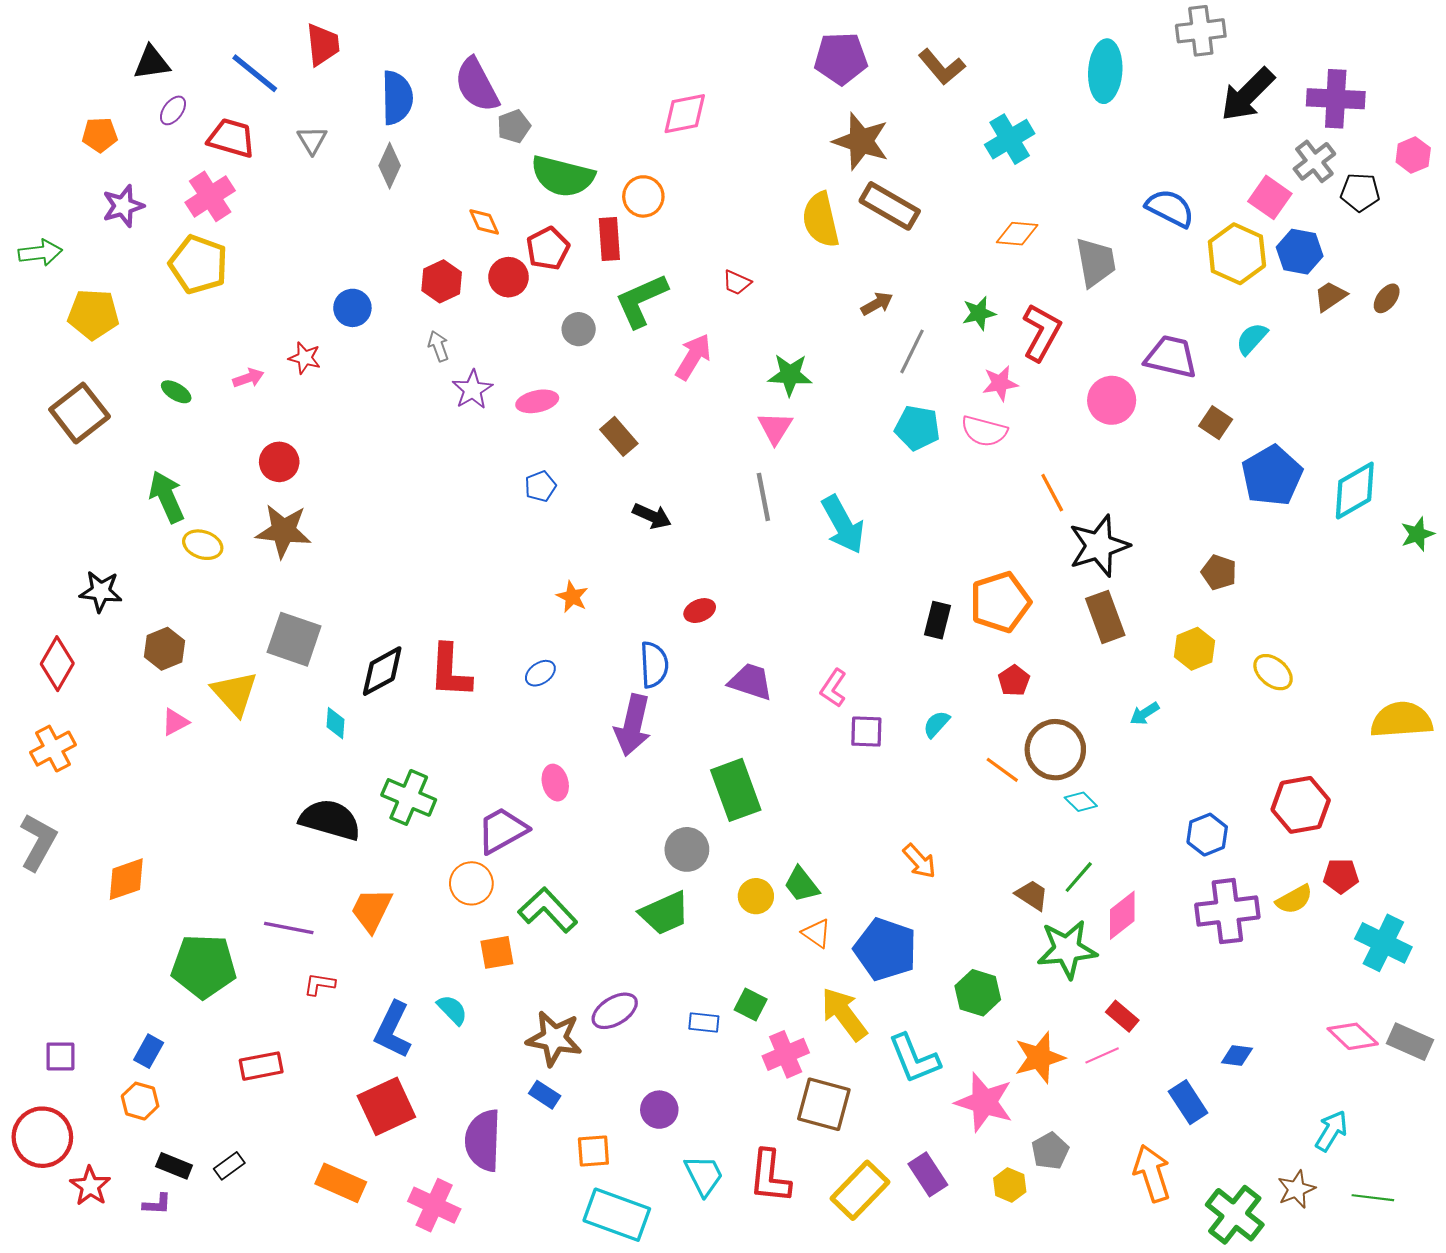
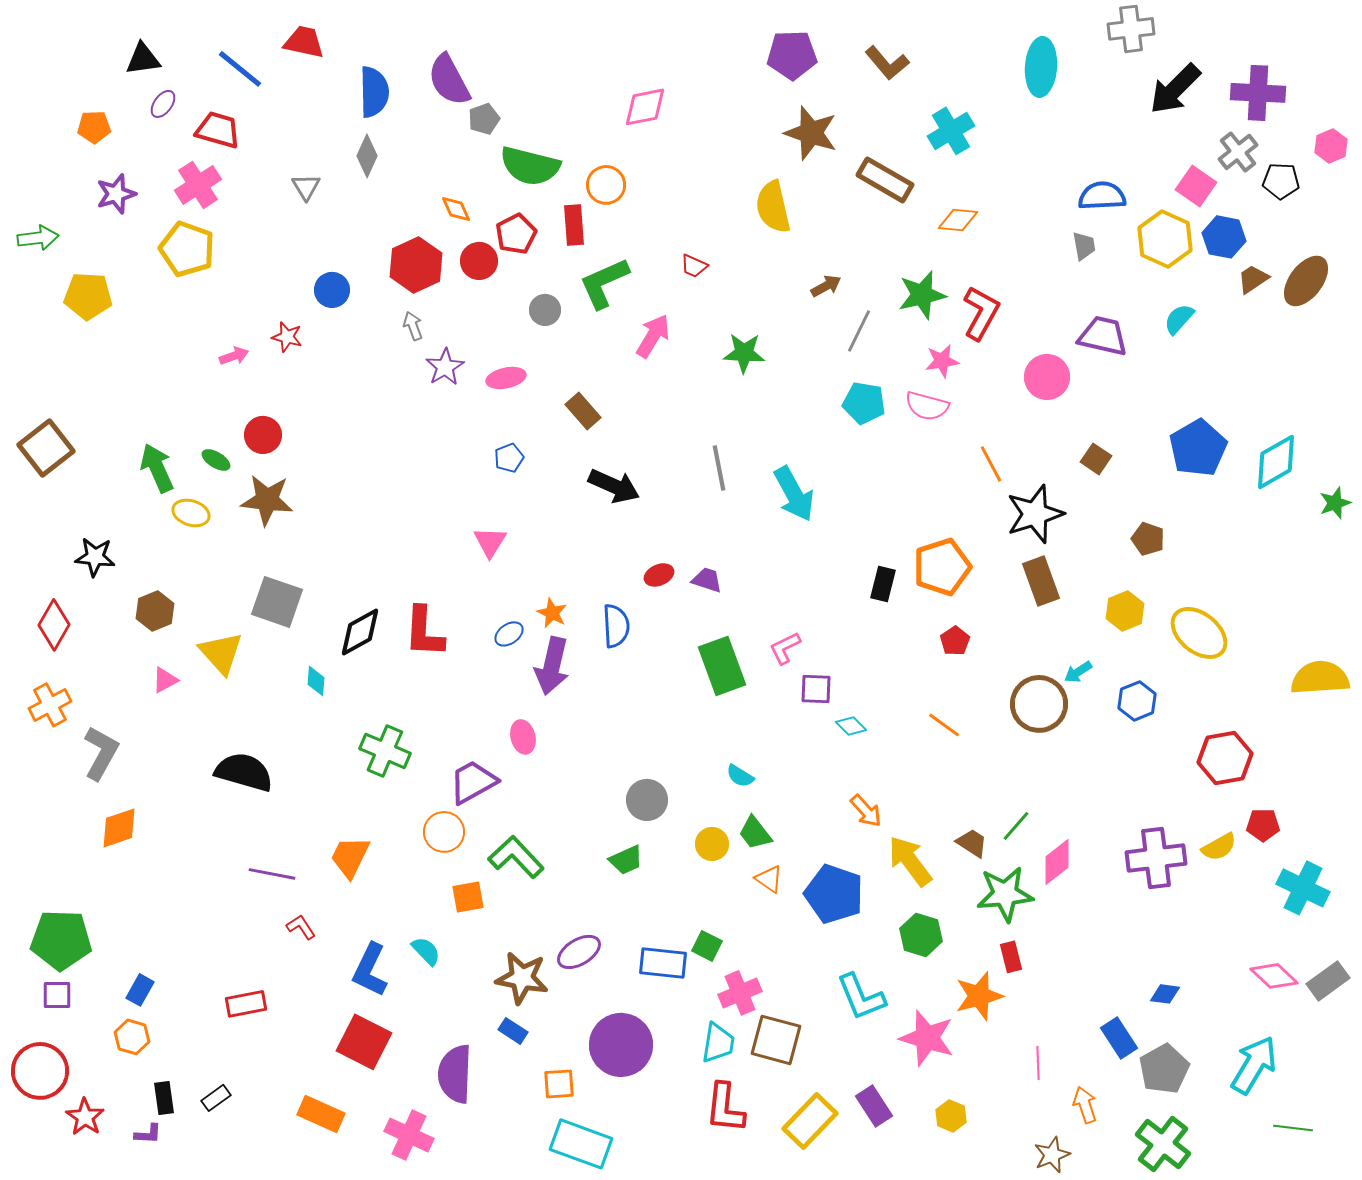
red trapezoid: (323, 45) -> (304, 42), turned -72
gray triangle: (312, 140) -> (306, 187), moved
brown rectangle: (890, 206) -> (885, 180), moved
blue semicircle: (1170, 208) -> (1102, 196), turned -30
gray trapezoid: (1096, 262) -> (1084, 246), moved, size x0.6
red hexagon: (442, 281) -> (416, 265), size x1.4
brown ellipse: (1387, 298) -> (1306, 281), size x1.8
green star: (979, 313) -> (922, 295), size x1.5
green ellipse: (176, 392) -> (216, 460), moved
brown square: (80, 413) -> (46, 448), moved
brown square: (1216, 423) -> (1096, 459), moved
pink triangle: (775, 428) -> (490, 542), moved
black arrow: (652, 516) -> (614, 486), size x1.4
orange star: (572, 597) -> (552, 613), moved
yellow ellipse: (1273, 672) -> (1199, 633), size x1.5
purple trapezoid: (751, 682) -> (707, 580), moved, size x0.7
pink L-shape: (833, 688) -> (785, 648), turned 30
cyan semicircle: (936, 724) -> (740, 776), moved, turned -100
purple arrow: (633, 725) -> (552, 666), moved
brown circle: (1055, 750) -> (1039, 704), moved
green rectangle: (736, 790) -> (722, 666), moved
cyan diamond: (1081, 802) -> (851, 726), moved
black semicircle: (330, 820) -> (244, 772), moved
blue hexagon: (1207, 835) -> (1137, 701), moved
gray L-shape: (38, 842) -> (101, 753), moved
green trapezoid: (665, 913) -> (626, 860), size x0.7
green pentagon: (204, 966) -> (61, 940), moved
red L-shape: (320, 984) -> (301, 927), turned 48
yellow arrow: (844, 1014) -> (910, 861), moved
red rectangle: (1122, 1016) -> (1011, 957), moved, turned 36
blue rectangle: (704, 1023) -> (663, 963), size x1.6
gray rectangle: (1410, 1042) -> (1328, 981), turned -60
pink line: (1102, 1055) -> (1038, 1063), moved, turned -68
red square: (386, 1106) -> (364, 1042), turned -38
purple circle: (659, 1110) -> (621, 1045), size x1.8
cyan arrow: (1331, 1131) -> (1254, 1065), size x1.5
gray pentagon: (1050, 1151) -> (1164, 1069), moved, size x1.4
black rectangle: (174, 1166) -> (164, 1098), turned 60
orange arrow: (1152, 1173) -> (1085, 1105), size x0.7
cyan trapezoid: (704, 1175) -> (718, 1043), moved, turned 36
brown star: (1296, 1189) -> (1052, 1155), moved

